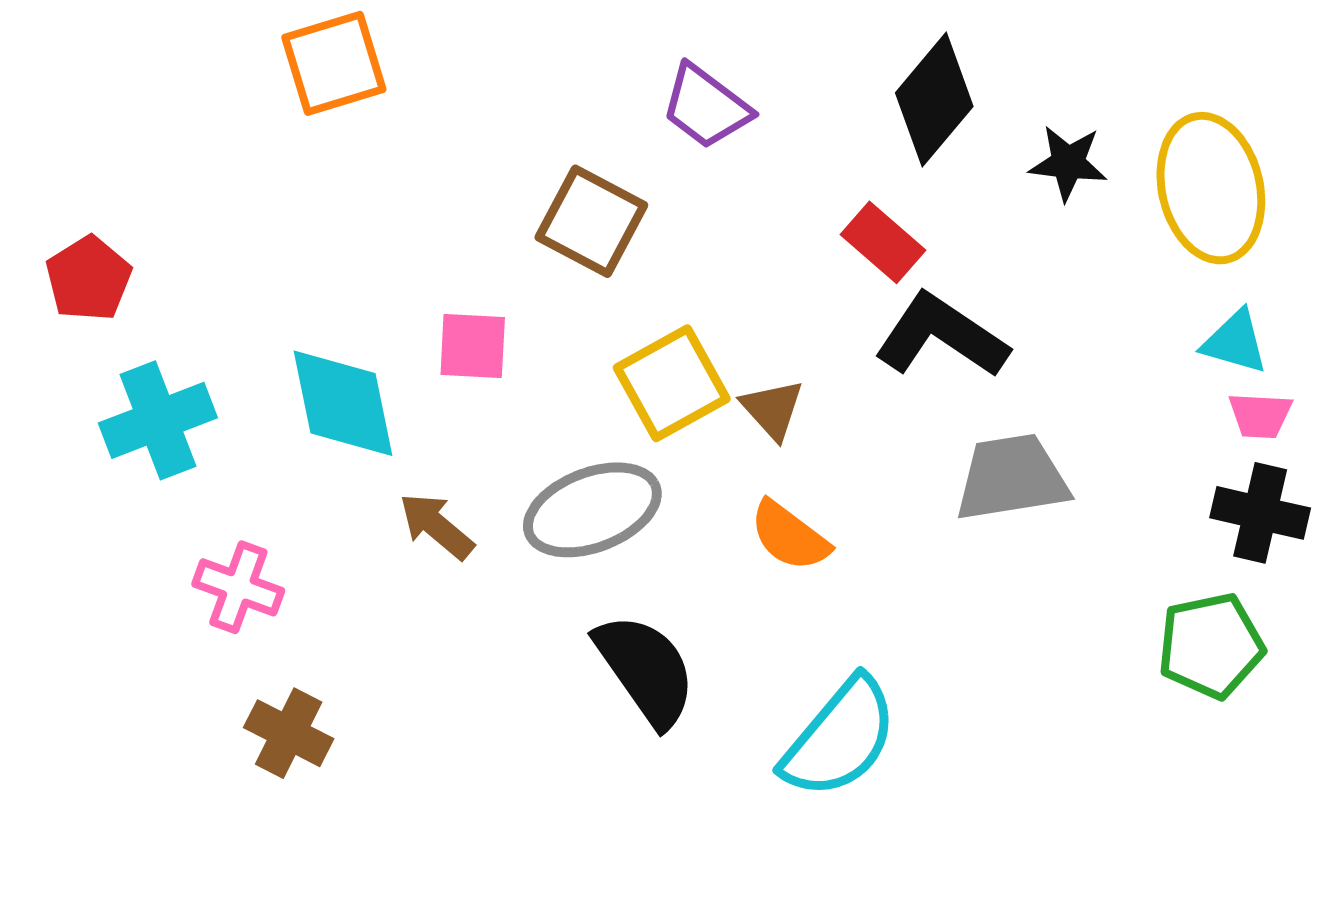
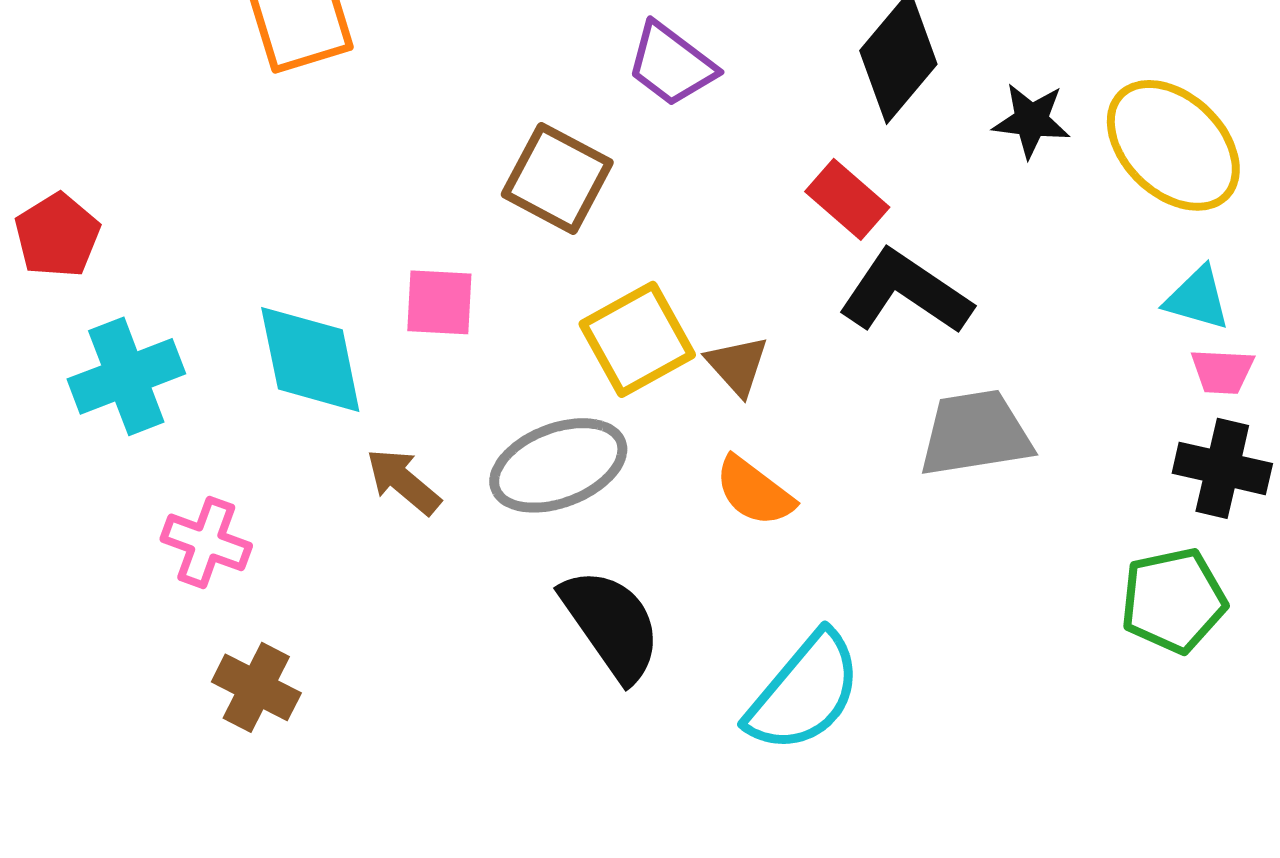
yellow ellipse: (1211, 188) -> (1173, 145), turned -33

